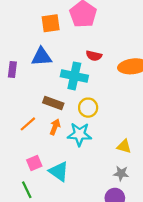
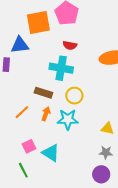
orange square: (51, 23) -> (38, 23), size x1.4
red semicircle: (94, 56) -> (70, 45), moved
blue triangle: (42, 57) -> (20, 45), moved

